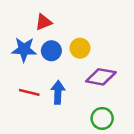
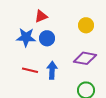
yellow circle: (80, 48) -> (86, 25), moved

